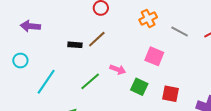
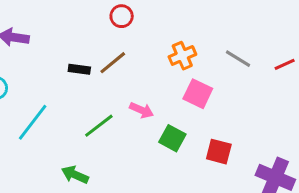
orange cross: (148, 18) -> (182, 56), moved

